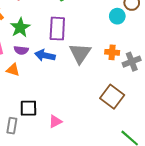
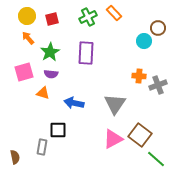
gray triangle: (80, 53) -> (115, 104), moved
blue arrow: (45, 55) -> (74, 103), moved
brown square: (112, 97) -> (140, 135), moved
pink triangle: (55, 121) -> (113, 139), moved, size x1.5

